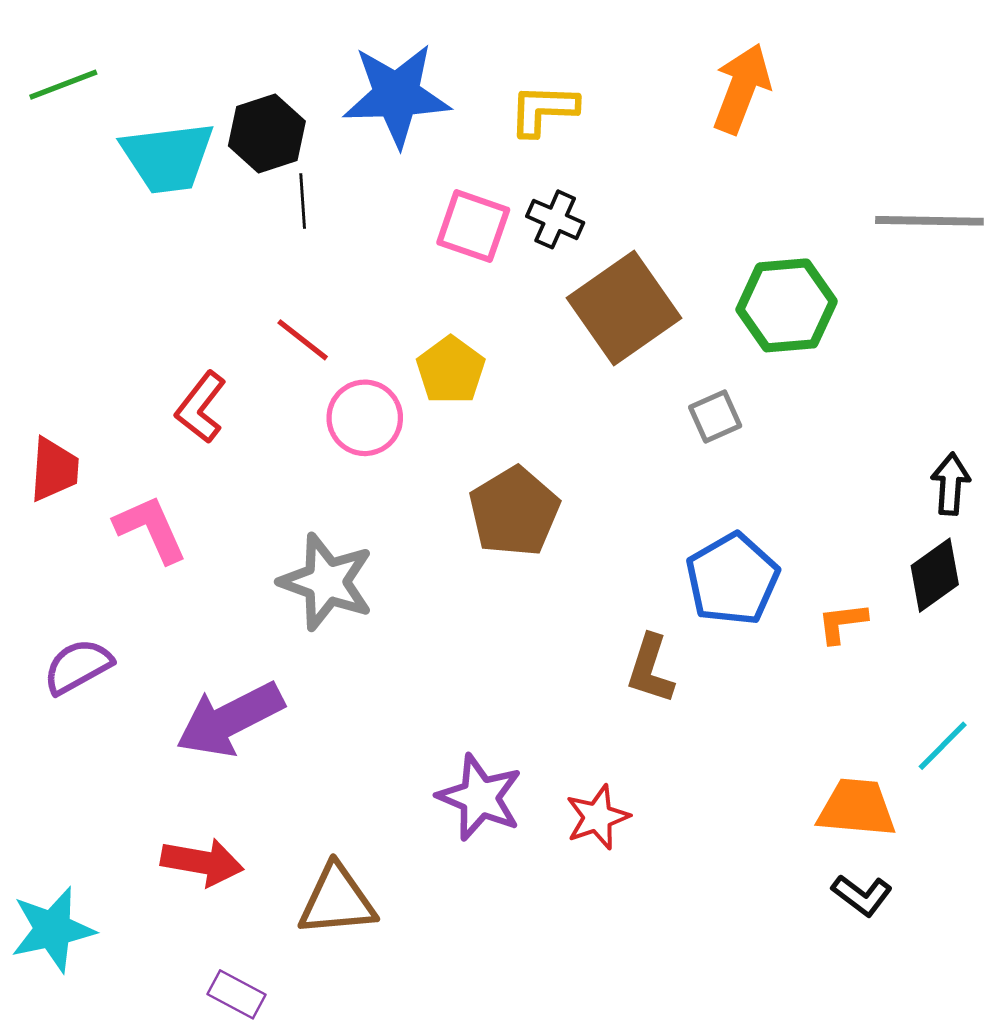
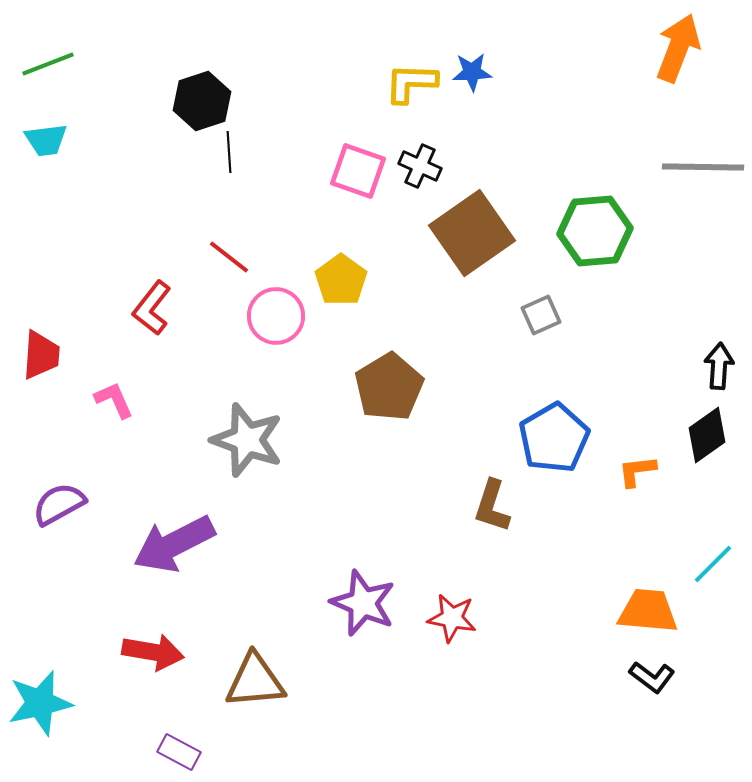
orange arrow: (742, 89) -> (678, 48), moved
blue star: (397, 95) -> (472, 72), moved, size x0.5
cyan trapezoid: (168, 157) -> (46, 140), moved, size x0.6
pink L-shape: (151, 529) -> (114, 400), size x0.7
red star: (597, 817) -> (452, 618), turned 30

